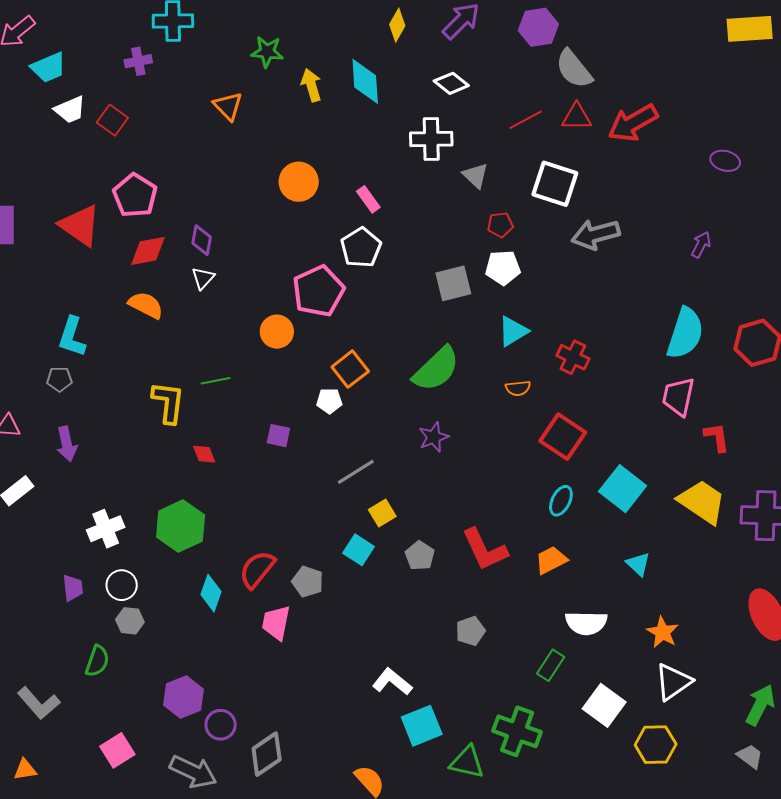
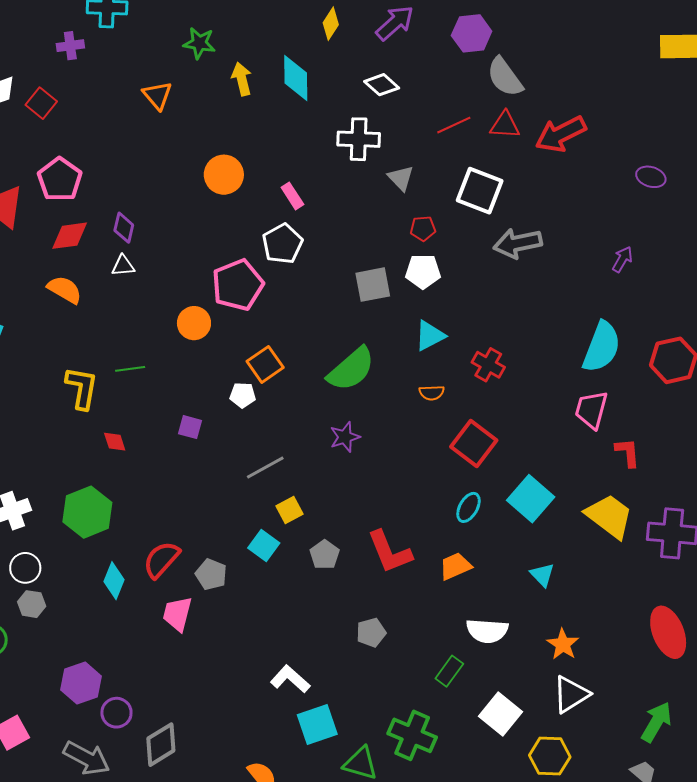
white triangle: (203, 278) -> (123, 266), turned 40

